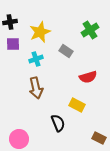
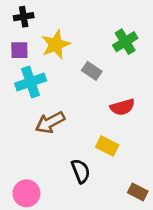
black cross: (10, 22) -> (24, 17), moved
purple square: (13, 44) -> (19, 50), moved
cyan cross: (36, 59) -> (31, 82), moved, size x1.5
brown arrow: (36, 88) -> (50, 122), turned 75

